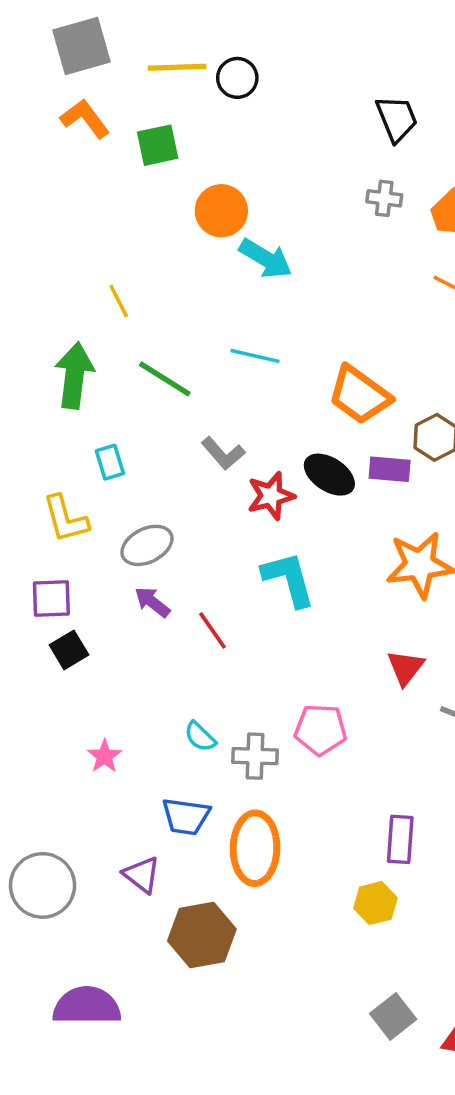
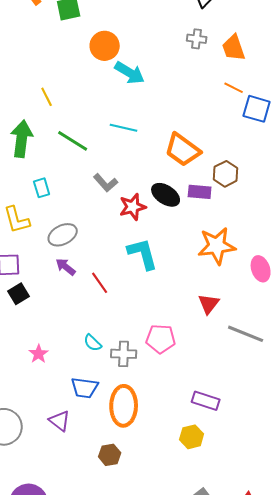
purple rectangle: (400, 839) -> (206, 401), turned -76
brown hexagon: (202, 935) -> (110, 455), moved, size x0.6

